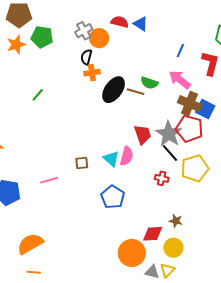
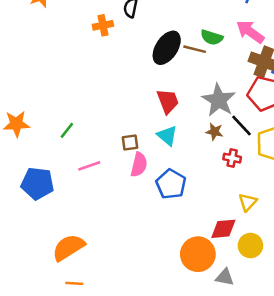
orange cross: (92, 73) -> (103, 25), moved
green line: (38, 95) -> (67, 130), moved
red trapezoid: (143, 134) -> (168, 101), moved
gray star: (169, 134) -> (219, 100), moved
pink semicircle: (127, 156) -> (139, 165), moved
brown star: (176, 221) -> (214, 132), moved
yellow triangle: (167, 270) -> (248, 202), moved

